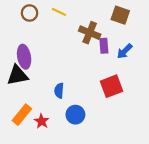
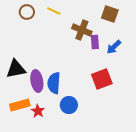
purple ellipse: (24, 57) -> (37, 81), moved
blue semicircle: (59, 91) -> (54, 83), size x1.5
orange rectangle: (22, 115) -> (20, 105), turned 36

